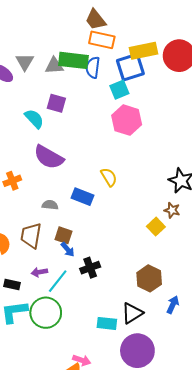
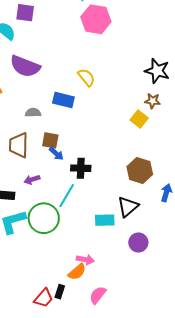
black cross: (90, 268) -> (81, 168), turned 30
cyan line: (58, 281) -> (67, 196), moved
purple circle: (137, 351) -> (138, 242), size x0.6

